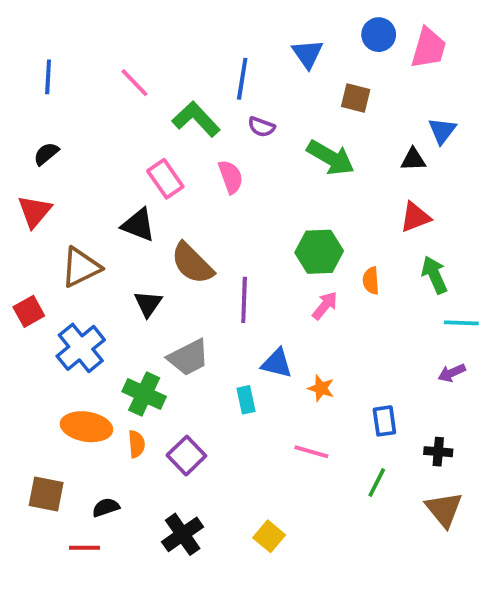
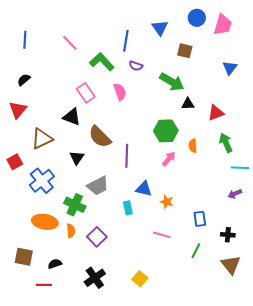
black triangle: (413, 160) -> (188, 104), moved

